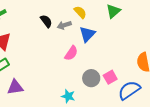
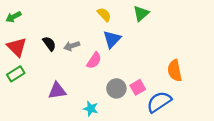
black semicircle: (46, 21) -> (49, 44), moved
gray arrow: (64, 25) -> (72, 46), moved
purple triangle: (15, 87) -> (57, 91), moved

